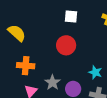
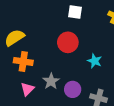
yellow semicircle: (17, 33) -> (14, 38), moved, turned -78
cyan star: (95, 72) -> (95, 61), moved

